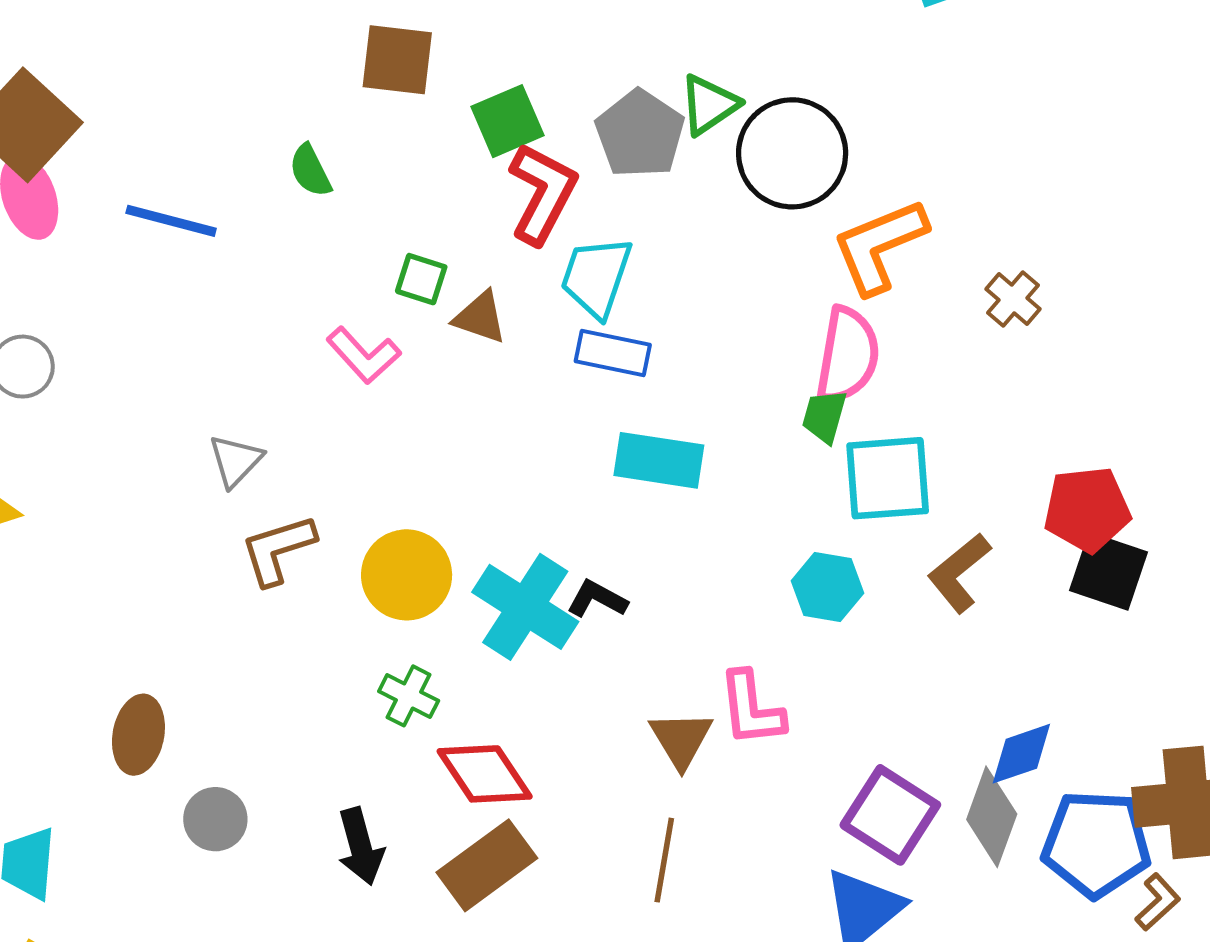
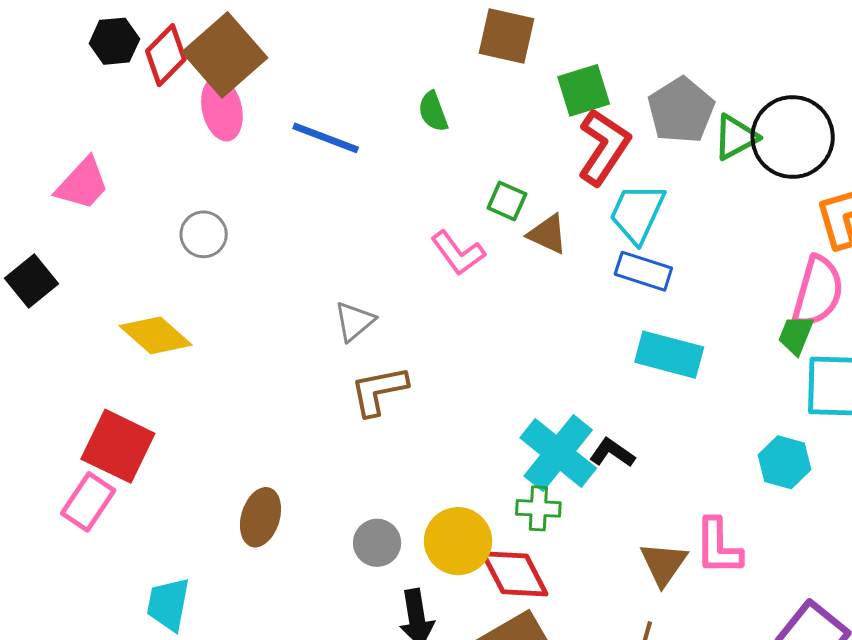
green triangle: (709, 105) -> (736, 137), moved
yellow circle: (407, 575) -> (458, 541), moved
green cross: (409, 696) -> (538, 508), moved, turned -30
gray circle: (215, 819) -> (377, 543), moved

